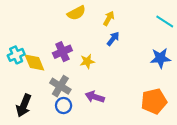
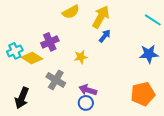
yellow arrow: (109, 18) -> (101, 17), size x1.6
purple cross: (62, 52) -> (50, 42), moved
yellow diamond: (34, 62) -> (32, 58), turned -35
blue circle: (64, 106) -> (86, 103), moved

